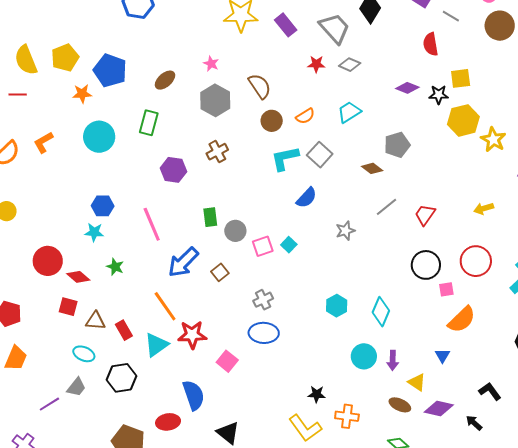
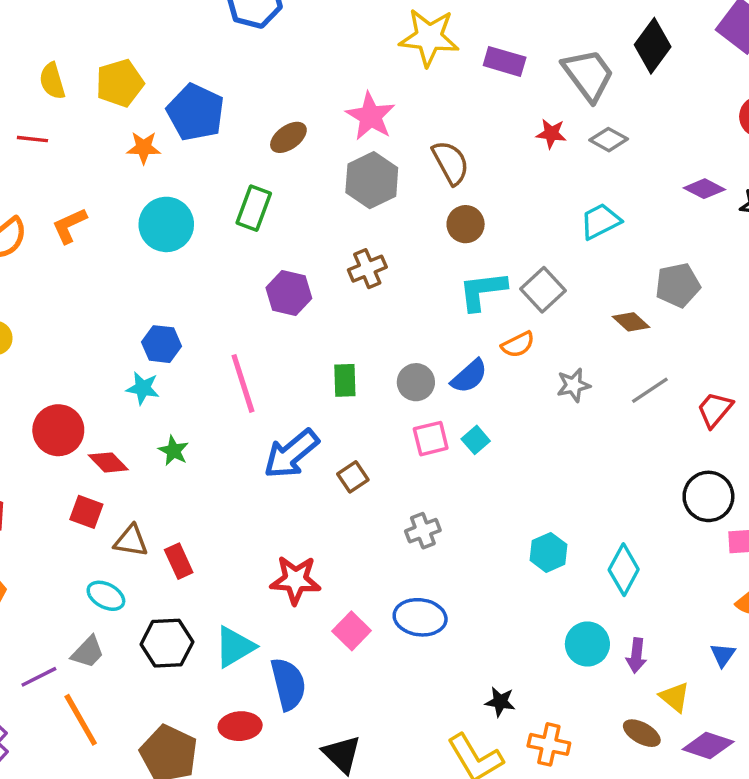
purple rectangle: (286, 25) -> (505, 61), turned -40
yellow semicircle: (26, 60) -> (52, 81), size x0.7
pink star: (211, 64) -> (370, 116), size x1.8
orange semicircle: (305, 116) -> (518, 345), moved
blue semicircle: (307, 198) -> (469, 376), moved
gray circle: (235, 231) -> (416, 382), moved
gray star: (345, 231) -> (573, 385), moved
orange line: (165, 306) -> (81, 720), moved
blue ellipse: (264, 333) -> (420, 617), moved
cyan triangle: (156, 345) -> (235, 647), moved

